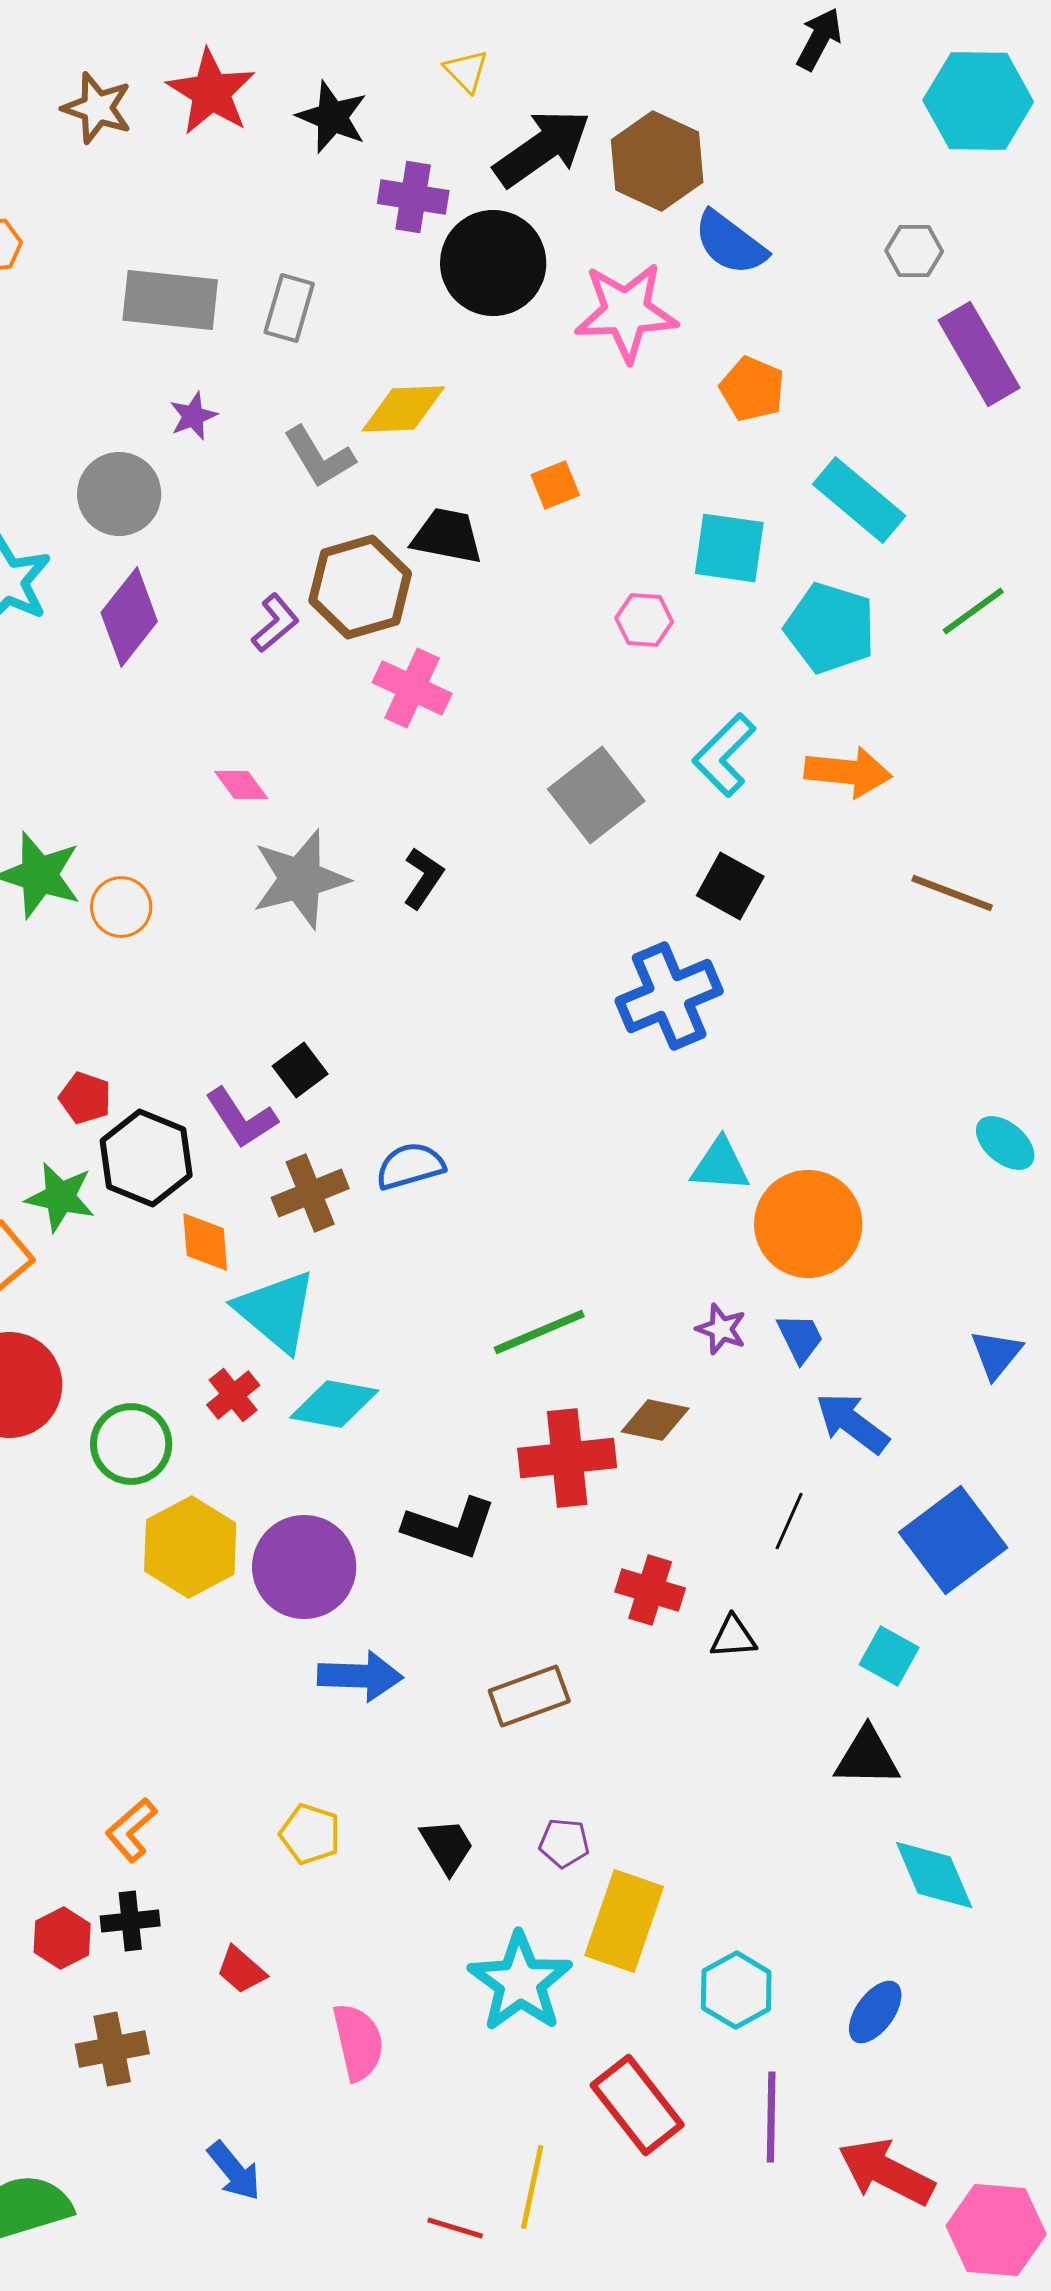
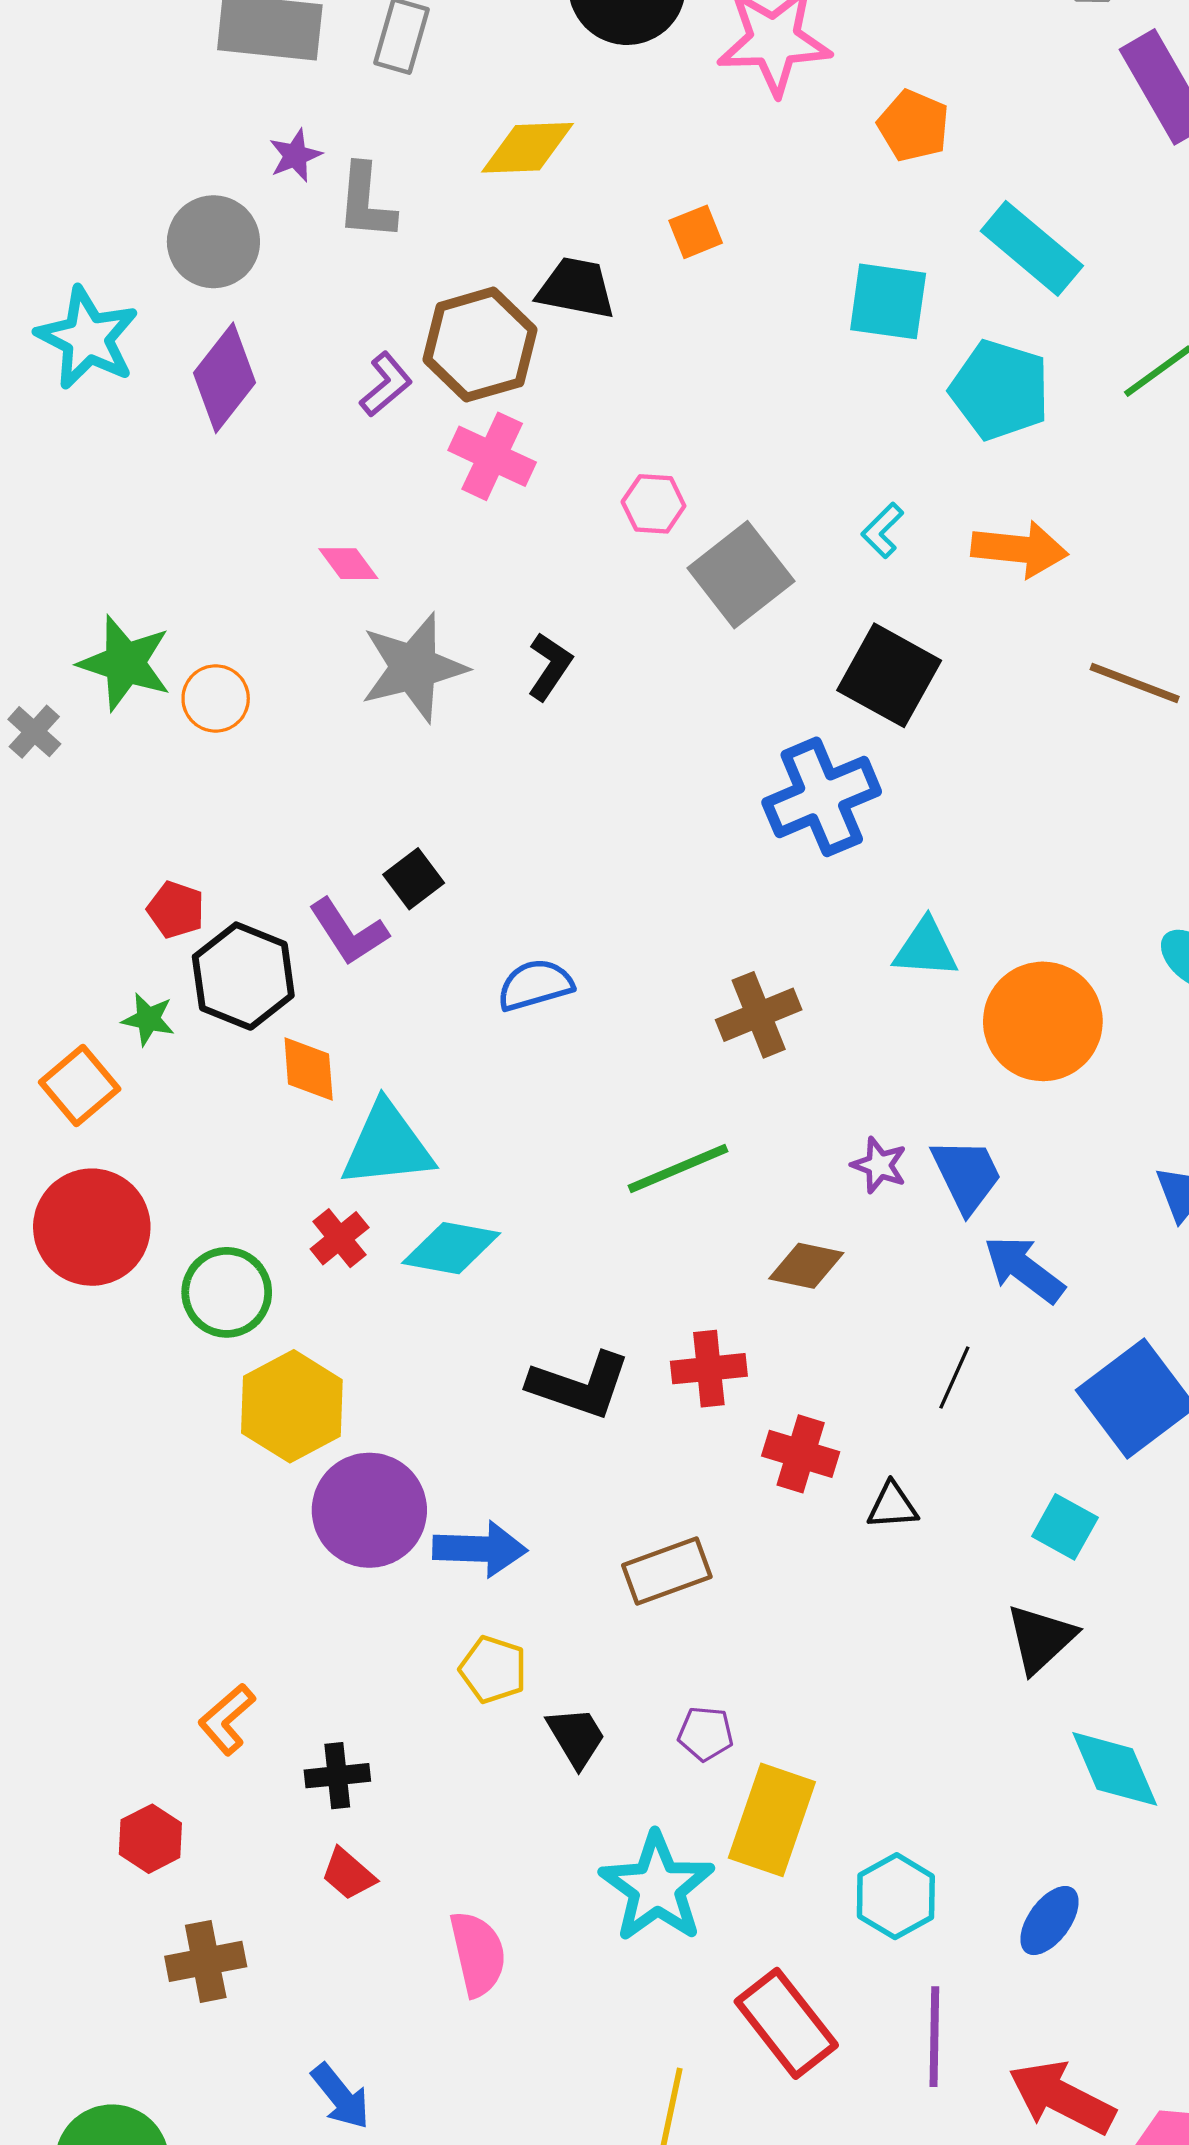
gray L-shape: (319, 457) -> (366, 202), moved, turned 36
pink hexagon: (644, 620) -> (654, 504), moved
pink cross: (412, 688) -> (492, 456), moved
cyan L-shape: (724, 755) -> (883, 530), size x0.6
black square: (730, 886) -> (889, 675), size x1.4
cyan triangle: (720, 1165) -> (926, 948), moved
brown cross: (310, 1193) -> (759, 1015), moved
green star: (60, 1197) -> (148, 1019), size x0.7
orange circle: (808, 1224) -> (1043, 1021), moved
cyan triangle: (276, 1311) -> (387, 1145), turned -46
blue trapezoid: (800, 1338) -> (967, 1175), size x1.4
red cross: (567, 1458) -> (709, 1369), moved, size x0.7
purple circle: (304, 1567) -> (369, 1510), moved
black triangle: (867, 1757) -> (1041, 1638), turned -44
yellow pentagon: (310, 1834) -> (493, 1669), moved
black cross: (130, 1921) -> (337, 1776), moved

